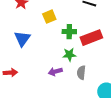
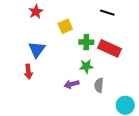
red rectangle: (91, 38) -> (109, 48), turned 45
red arrow: (10, 73) -> (28, 72), moved, turned 88

